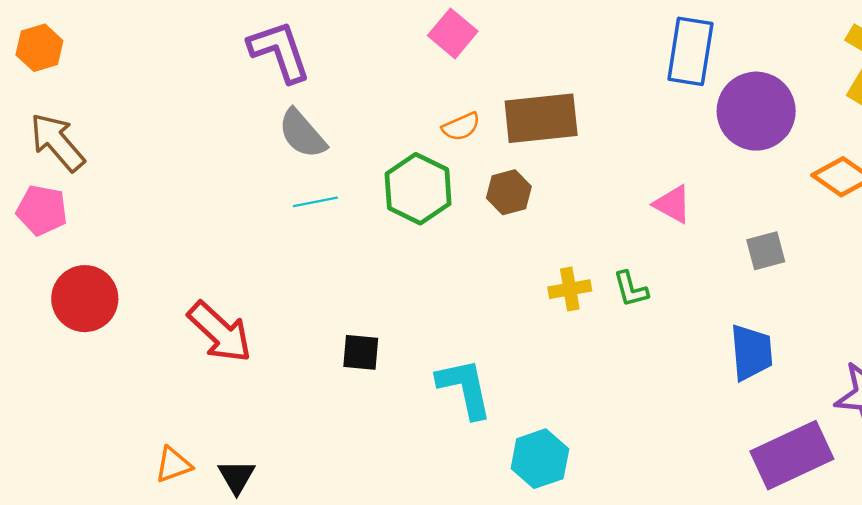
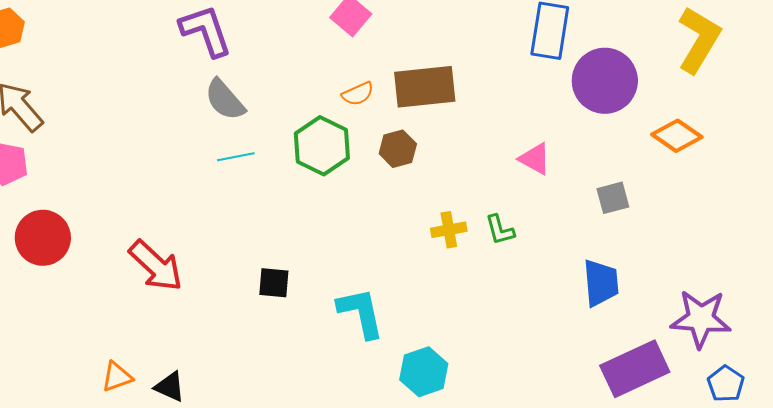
black triangle: (237, 477) -> (170, 387), turned -36

